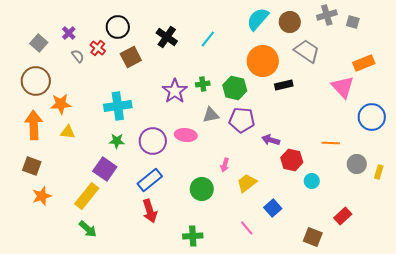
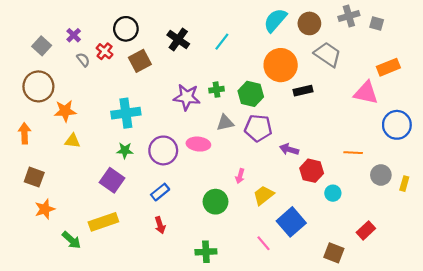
pink triangle: (343, 87) -> (366, 93), turned -35
purple star: (175, 91) -> (187, 97), turned -30
orange arrow: (34, 125) -> (25, 133), moved, size x0.7
blue rectangle: (150, 180) -> (160, 192), size x0.7
yellow rectangle: (87, 196) -> (103, 222), moved, turned 32
blue square: (273, 208) -> (291, 222), size x1.5
red arrow: (150, 211) -> (160, 225), size x0.7
green arrow: (88, 229) -> (71, 240), moved

